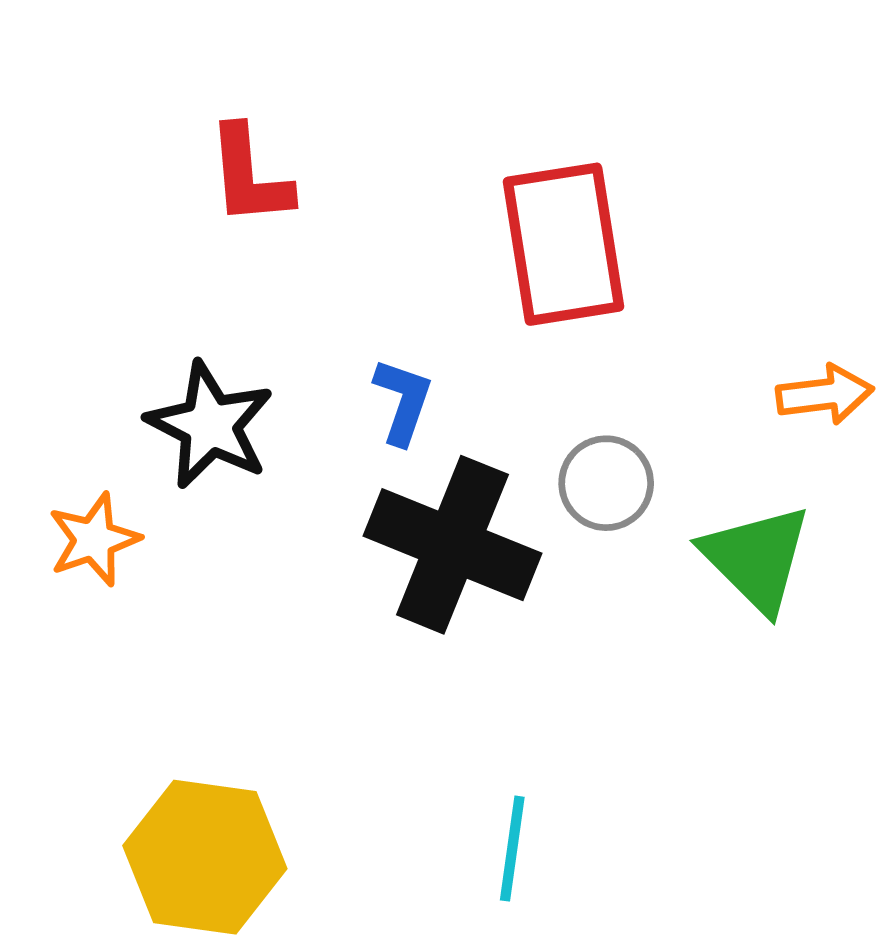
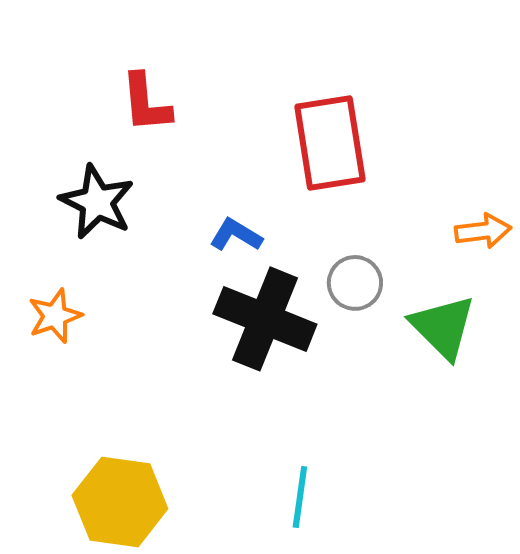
blue L-shape: (403, 401) -> (236, 235), turned -78
black star: (210, 425) -> (97, 202), moved

